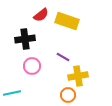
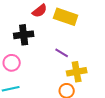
pink circle: (32, 66) -> (12, 63), moved

